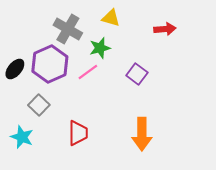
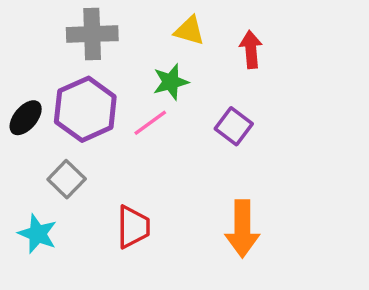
gray cross: (68, 29) -> (92, 34), moved, turned -32
red arrow: (165, 29) -> (251, 49), moved, turned -90

